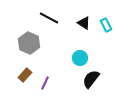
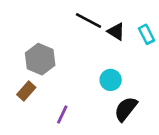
black line: (49, 18) -> (88, 21), moved
brown rectangle: (25, 75) -> (26, 91), moved

